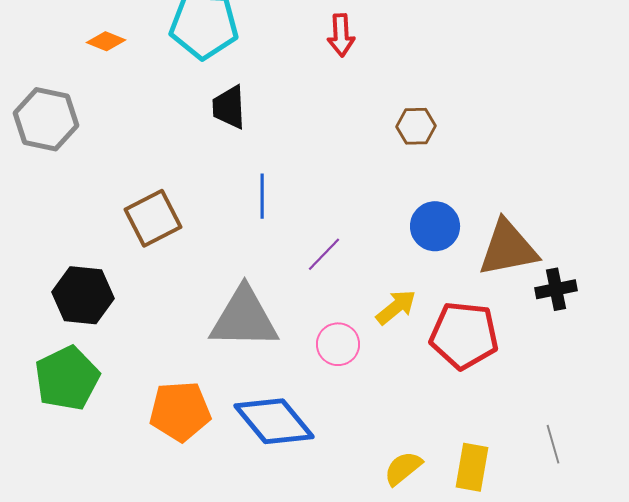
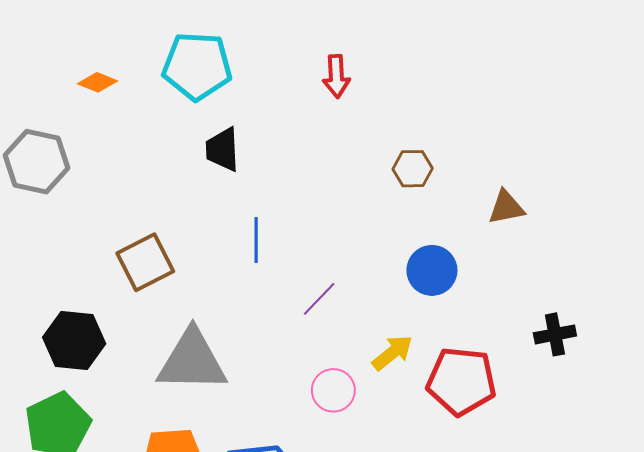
brown triangle: (508, 248) -> (506, 207), moved, size x0.6
gray triangle: (244, 318) -> (192, 361), moved

